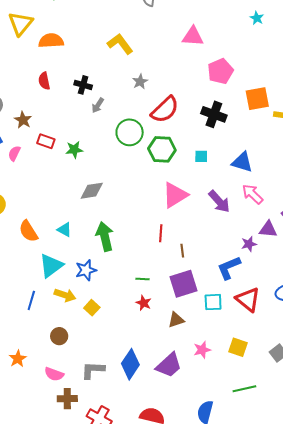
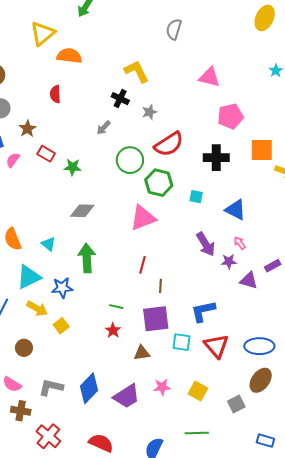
black cross: (83, 85) -> (120, 99), moved
black cross: (214, 114) -> (216, 158), turned -30
pink arrow: (252, 194) -> (240, 243), size x0.6
pink triangle: (175, 195) -> (143, 218), moved
purple star: (249, 244) -> (229, 261), moved

